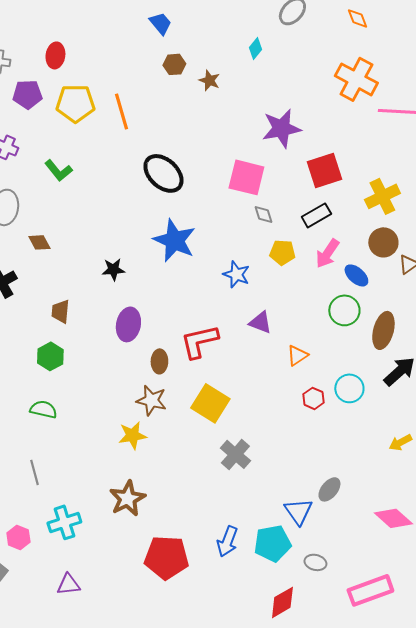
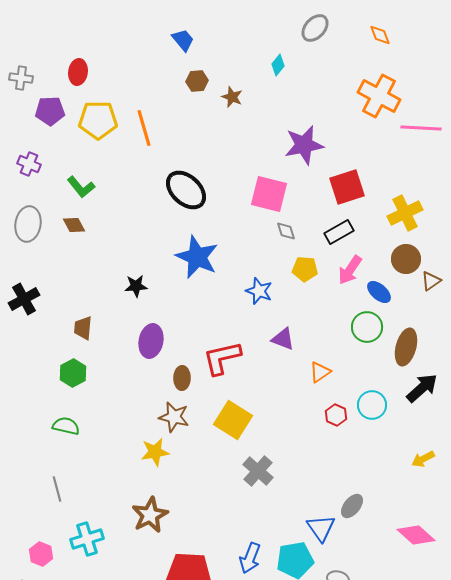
brown diamond: (39, 242) -> (74, 225), moved

